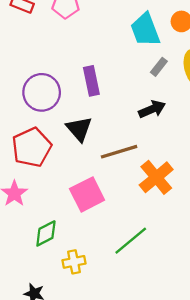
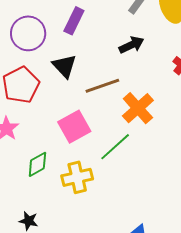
purple rectangle: (91, 81) -> (74, 21), turned 40
green line: (131, 241) -> (115, 147), moved
yellow cross: (74, 262) -> (77, 177), moved, size x1.4

